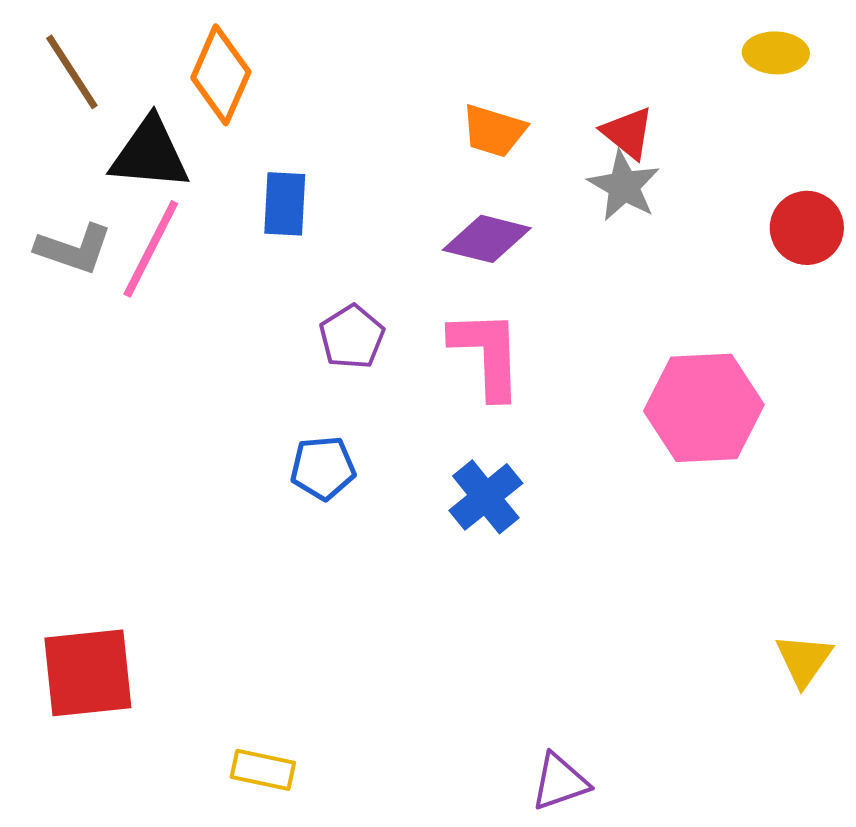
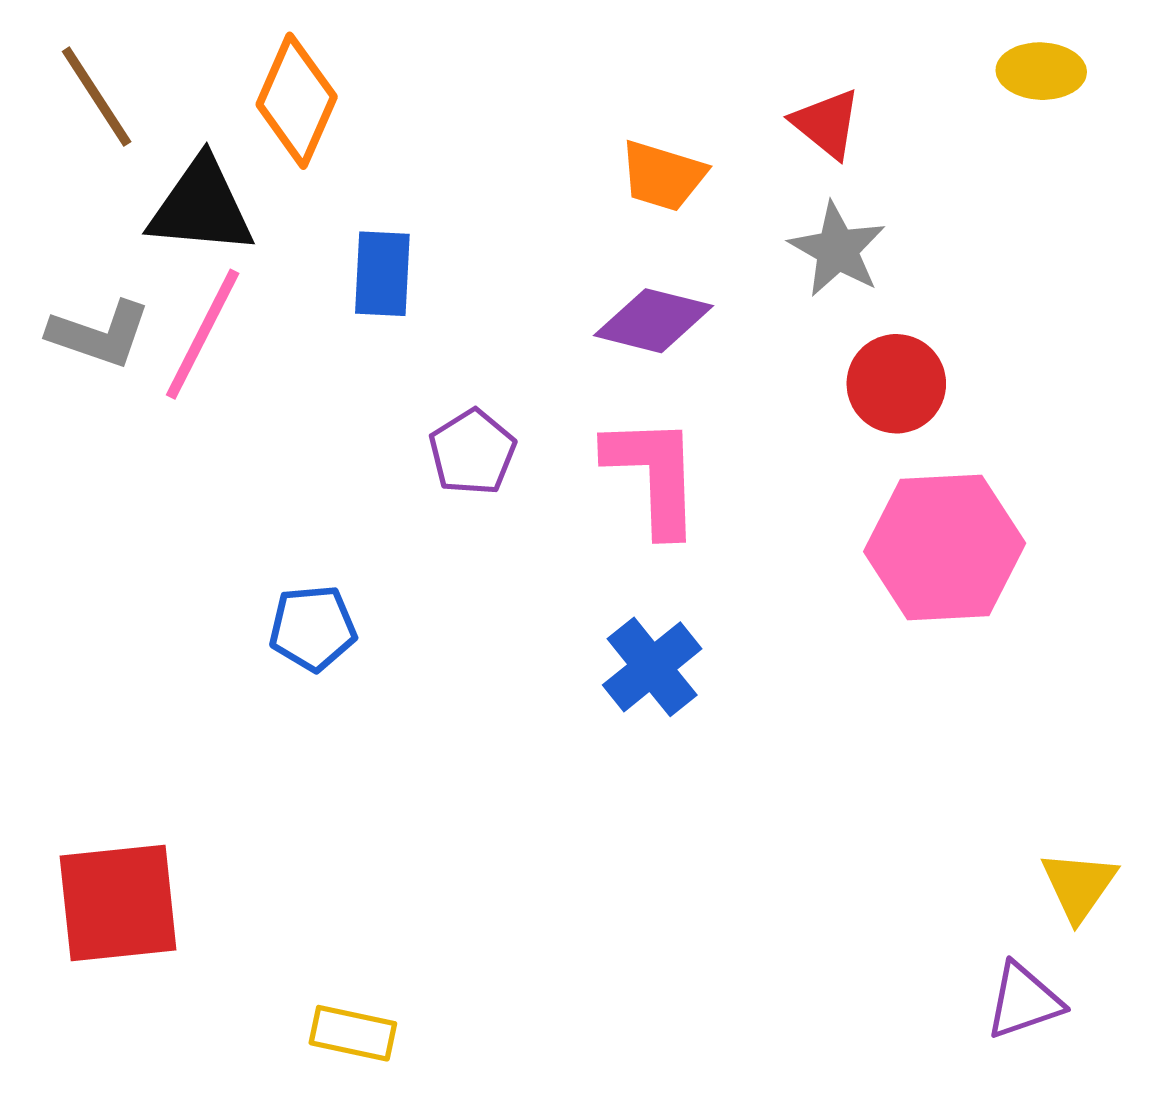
red triangle: (628, 133) -> (827, 123), moved
red circle: (807, 228) -> (896, 384), moved
blue pentagon: (323, 468) -> (313, 628), moved
purple triangle: (560, 782) -> (1024, 1001), moved

